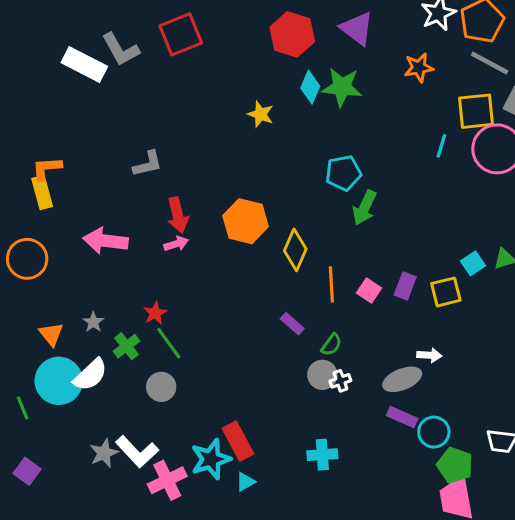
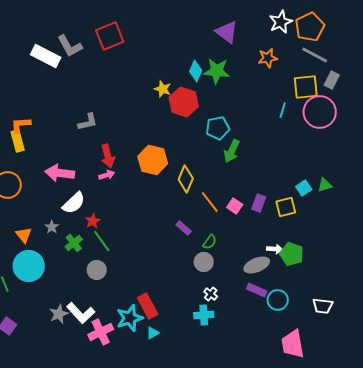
red hexagon: (292, 34) -> (184, 102), moved
orange line: (331, 284) -> (210, 202), turned -35
white semicircle: (90, 375) -> (74, 203), moved
white cross: (340, 381) -> (211, 294), moved, turned -32
green pentagon: (455, 465) -> (292, 254), moved

